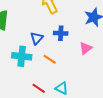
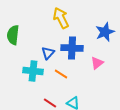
blue cross: (61, 33) -> (72, 48), size x1.5

